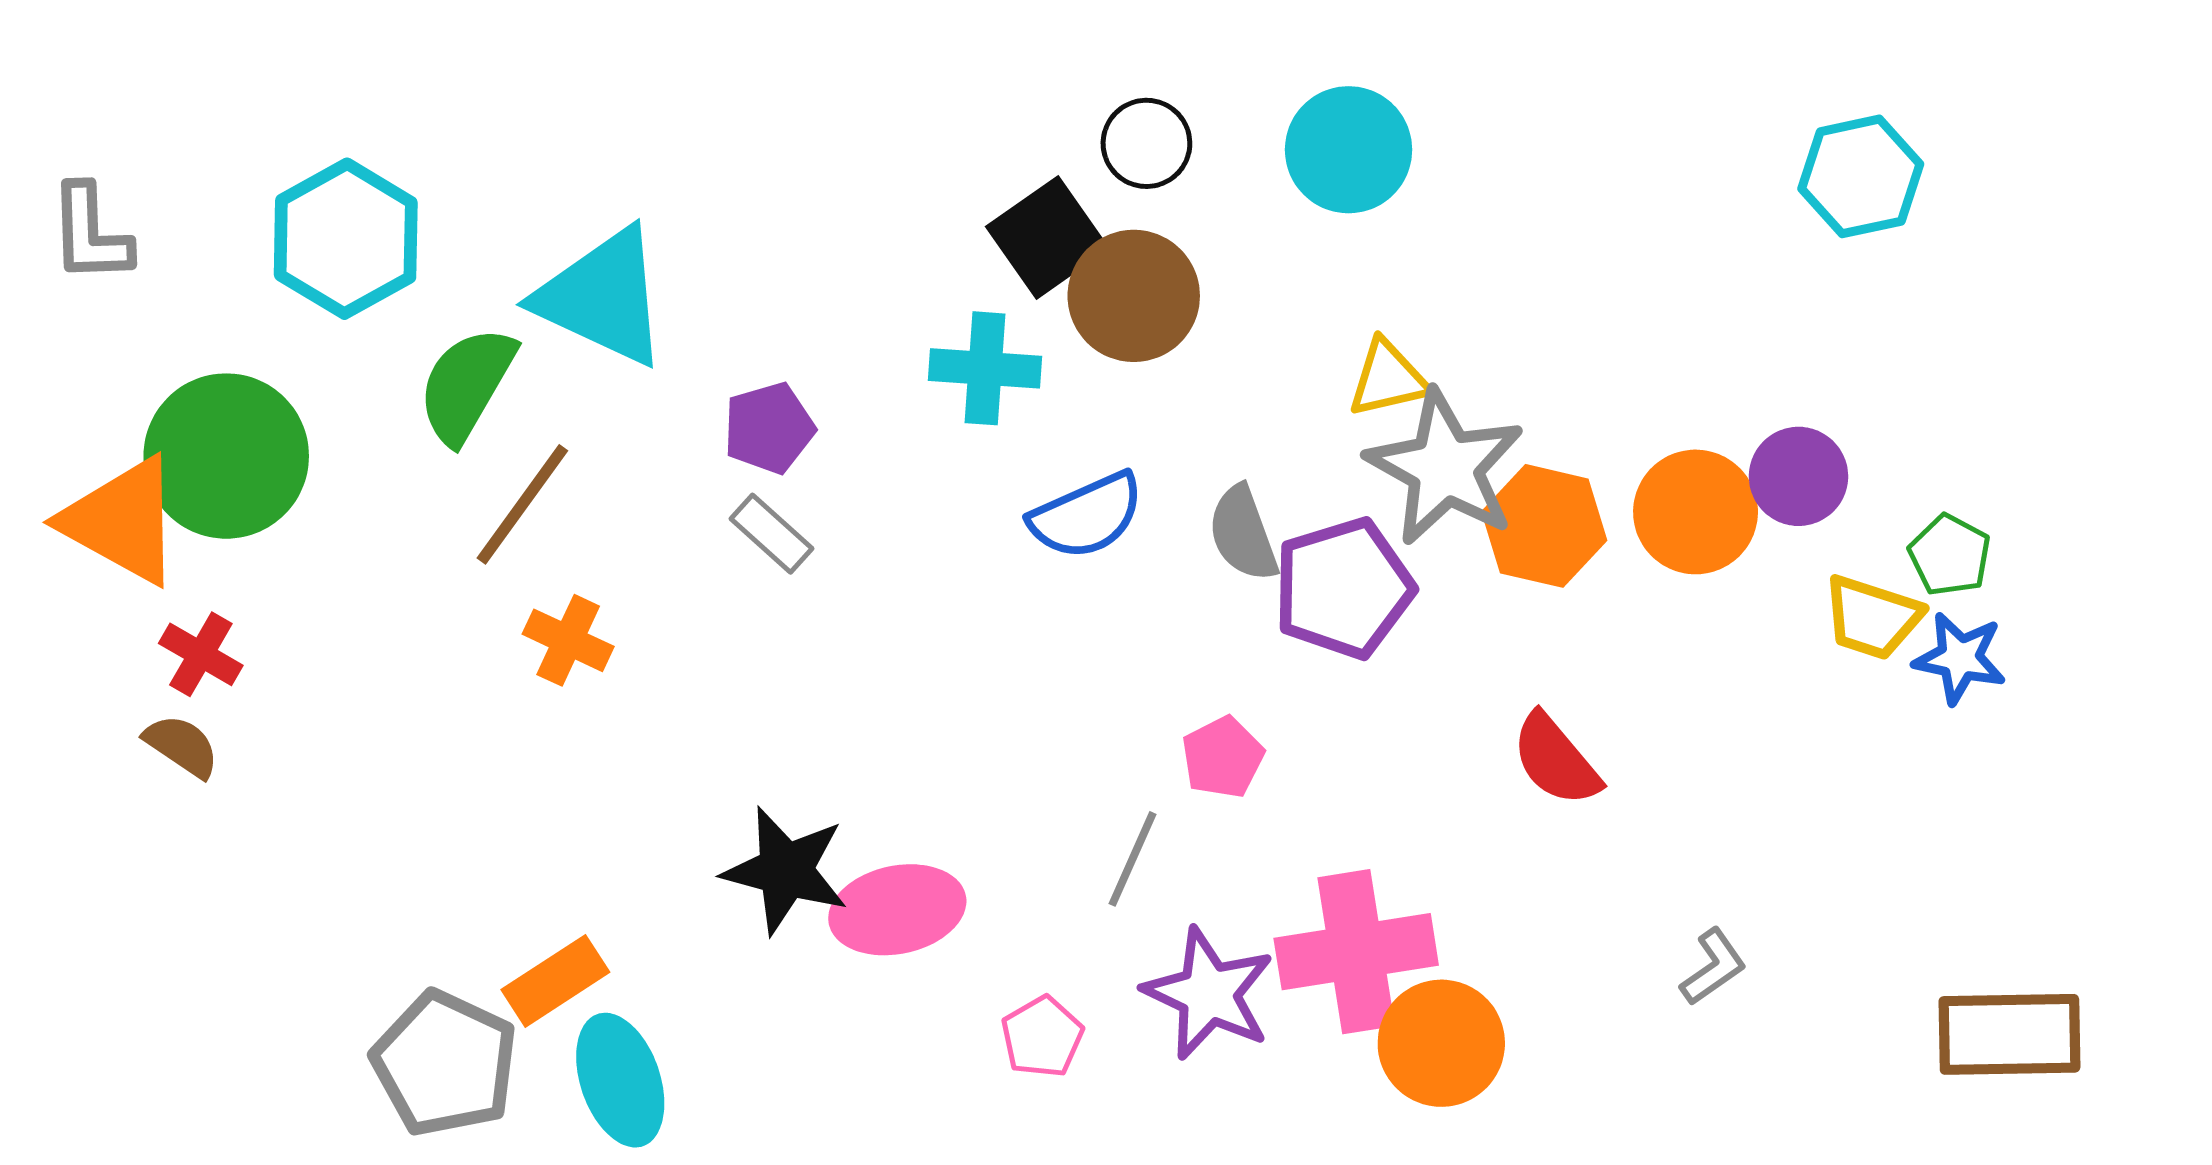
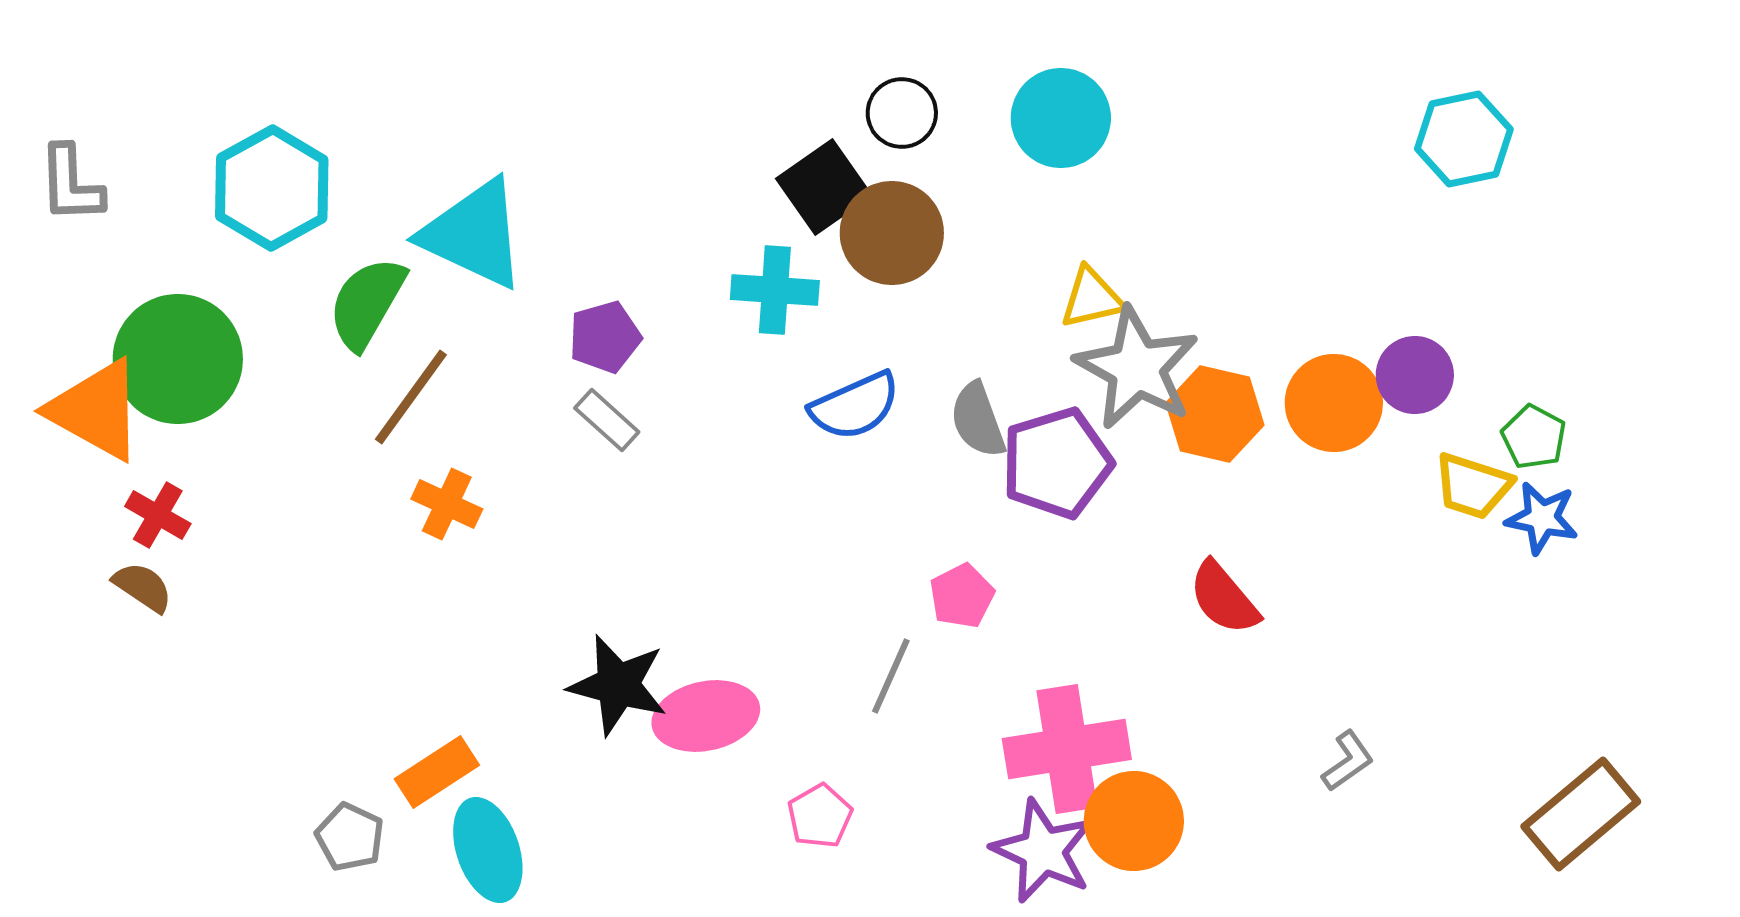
purple star: (1209, 994) -> (1043, 851), moved
brown rectangle: (2009, 1034) -> (1581, 814), turned -39
gray pentagon: (445, 1064) -> (350, 837), size x0.6

